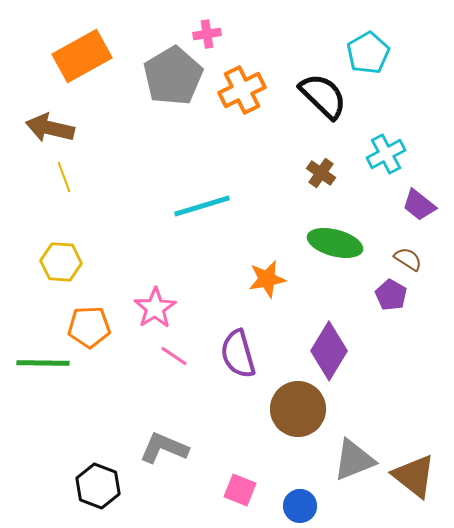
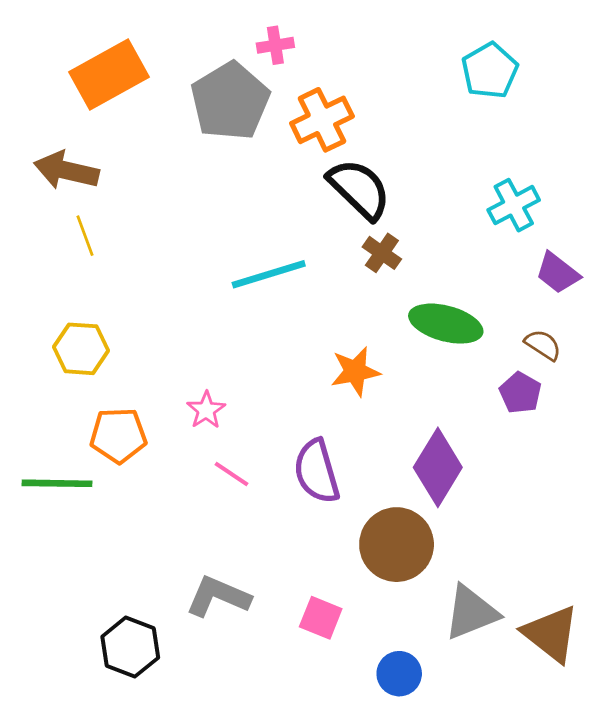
black semicircle: (323, 96) -> (359, 189), moved
brown cross: (321, 173) -> (382, 253), moved
pink star: (155, 308) -> (206, 410), size x0.7
pink square: (240, 490) -> (321, 618), moved

